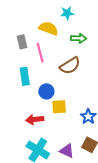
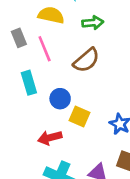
yellow square: (59, 107) -> (79, 116), turned 35

